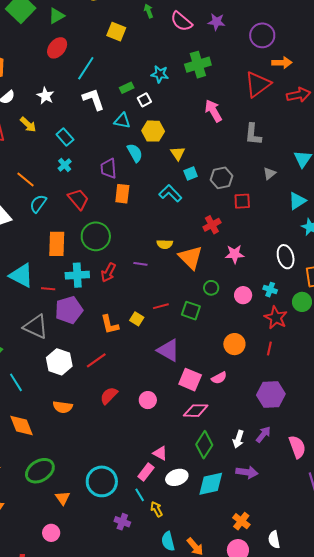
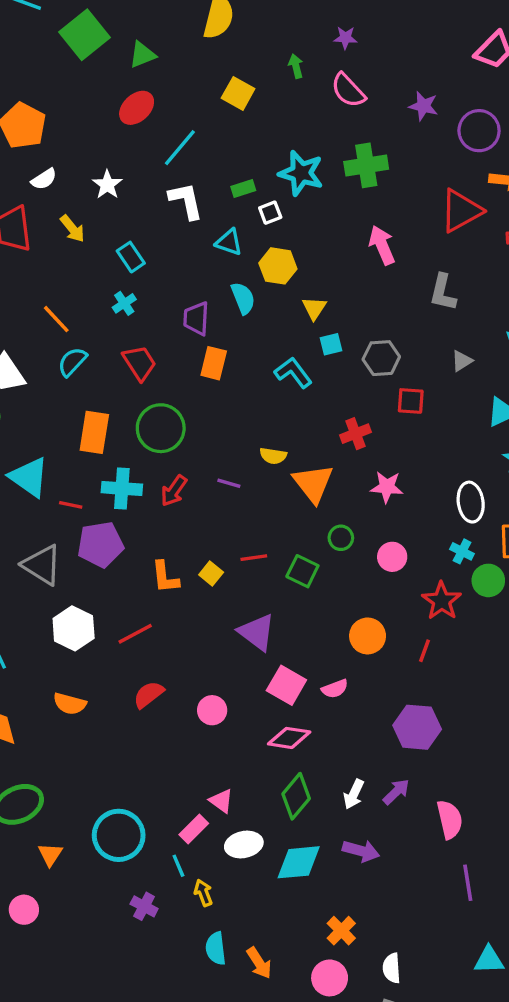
purple star: (216, 22) -> (423, 106), moved
cyan star: (160, 74) -> (301, 173), size x1.5
cyan cross: (270, 290) -> (462, 551), moved

